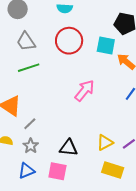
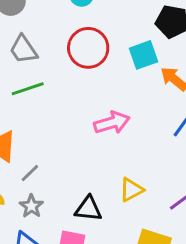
cyan square: (106, 46) -> (144, 55), turned -30
pink arrow: (85, 91) -> (112, 123), turned 35
yellow triangle: (105, 143) -> (131, 190), moved

